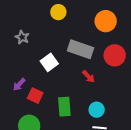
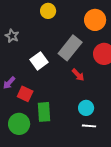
gray rectangle: (80, 49) -> (70, 48), turned -70
green rectangle: (64, 107) -> (44, 112), moved

